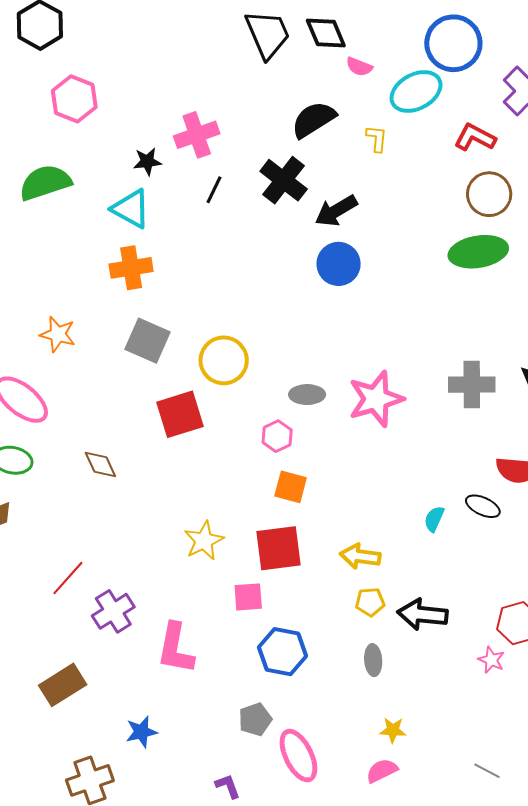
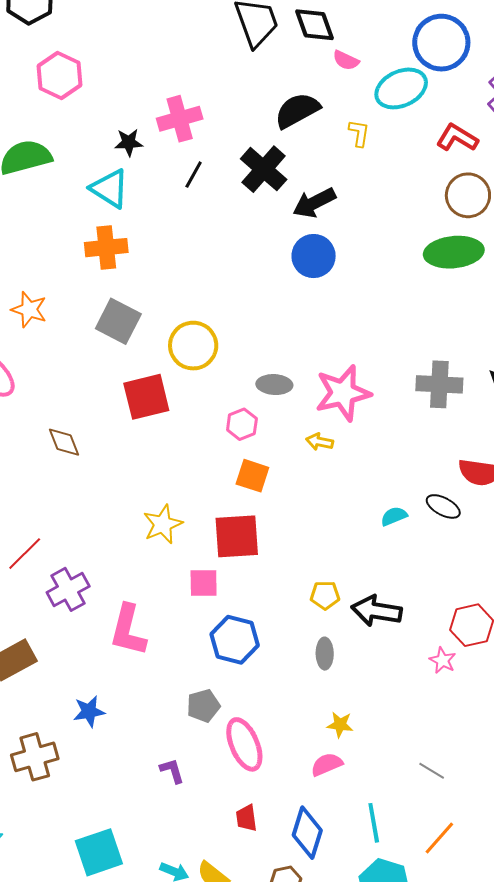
cyan semicircle: (434, 519) -> (394, 516), turned 40
yellow arrow: (360, 556) -> (319, 442), moved, size x0.7

